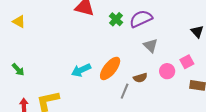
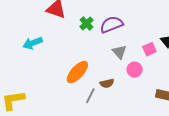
pink square: (187, 62) -> (149, 49), moved
cyan arrow: (81, 70) -> (33, 43), moved
pink circle: (167, 71) -> (135, 70), moved

